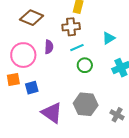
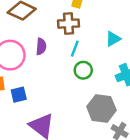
cyan line: (77, 48) -> (75, 49), turned -48
gray hexagon: (86, 104) -> (101, 108), moved

